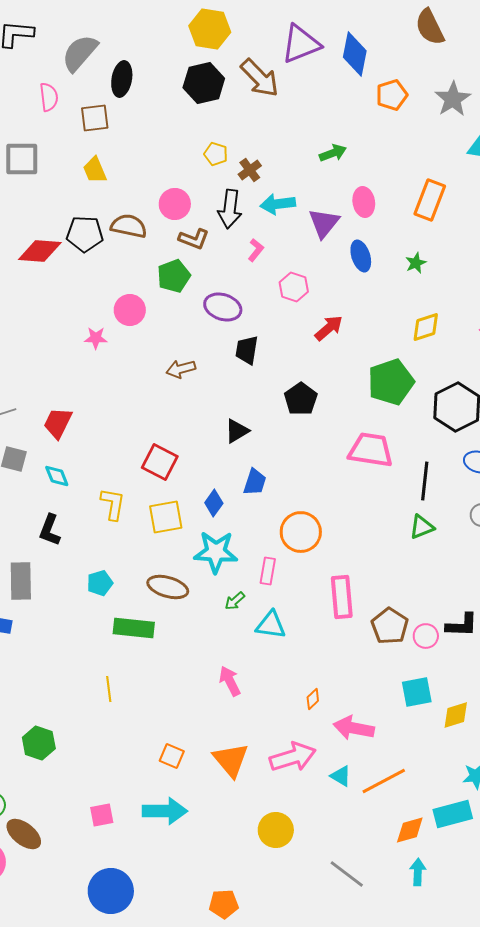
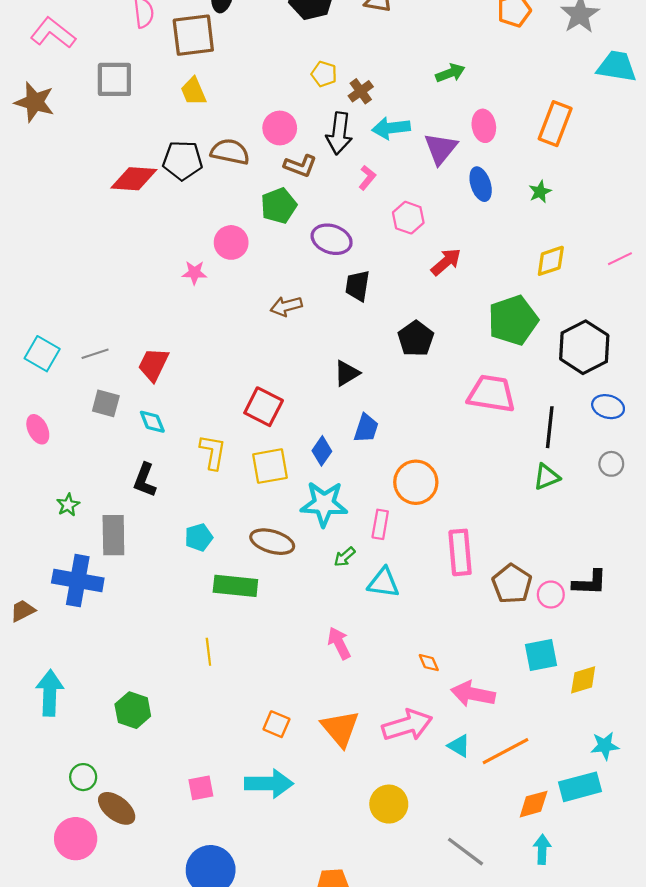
brown square: (95, 118) -> (193, 35), size x1.4
orange diamond: (313, 699) -> (429, 663), turned -70

